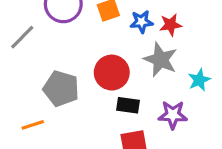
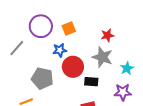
blue star: (142, 22) -> (60, 50), moved
black rectangle: (128, 105) -> (91, 82), moved
purple star: (173, 115) -> (123, 92), moved

